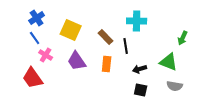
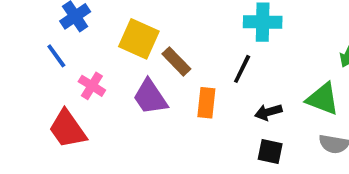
brown rectangle: (106, 37) -> (176, 61), moved
blue line: (35, 38) -> (56, 56), moved
black line: (126, 46) -> (242, 69), turned 35

